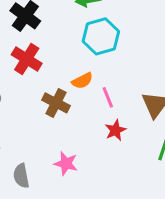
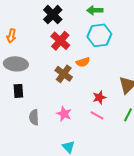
red cross: (27, 59) -> (60, 41), moved
pink line: (108, 97) -> (97, 115), moved, turned -48

